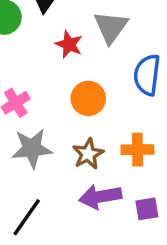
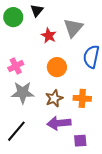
purple square: (147, 209) -> (80, 141), moved

